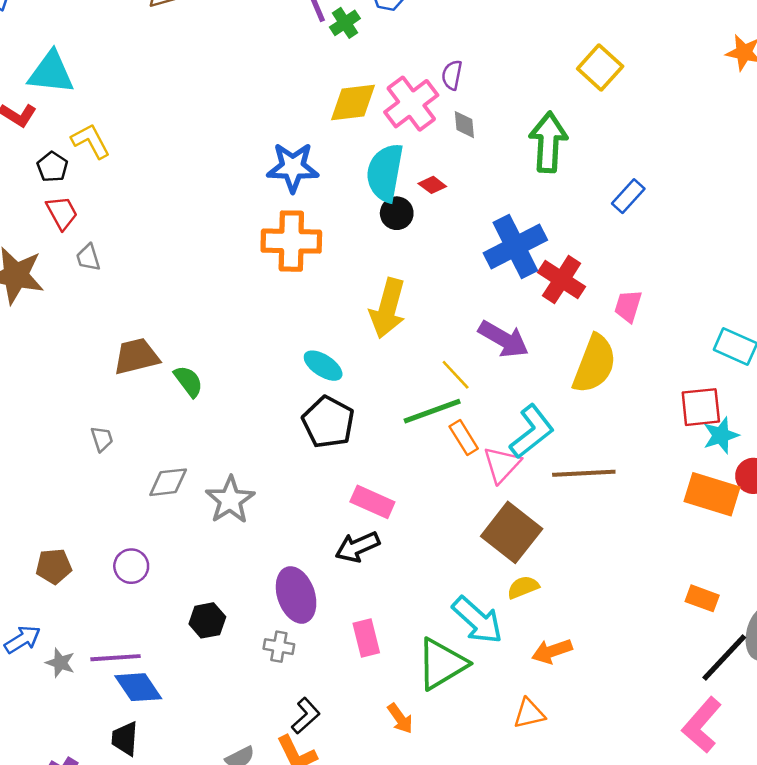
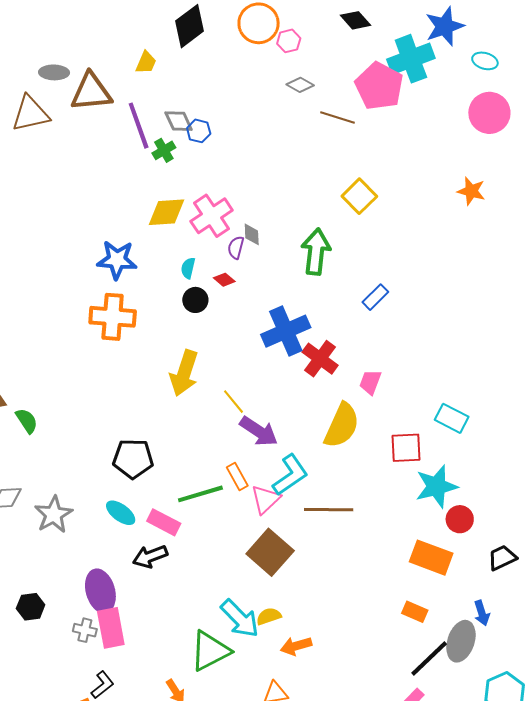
purple semicircle: (452, 75) -> (236, 248), moved
cyan semicircle: (385, 173) -> (188, 268), size x0.5
purple arrow: (504, 339) -> (259, 431), moved
cyan ellipse: (323, 366) -> (121, 513), moved
yellow line: (456, 375) -> (233, 402), moved
red square: (701, 407) -> (406, 448), moved
green line: (432, 411) -> (200, 494), moved
black pentagon: (328, 422) -> (133, 459), turned -30
cyan star: (721, 435) -> (436, 486), size x1.5
orange rectangle: (712, 494) -> (431, 558), moved
yellow semicircle: (523, 587) -> (269, 616), moved
pink rectangle: (366, 638) -> (111, 628), moved, size x1.4

